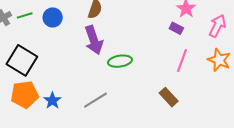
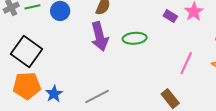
purple rectangle: (176, 28) -> (170, 16), moved
green ellipse: (120, 61) -> (135, 38), moved

